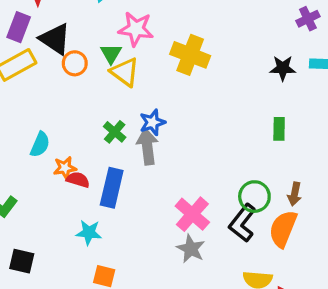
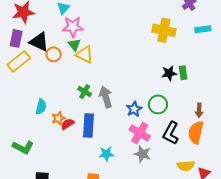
pink star: (136, 29) -> (73, 27), moved
yellow cross: (190, 55) -> (164, 30), moved
black star: (283, 68) -> (169, 73), moved
blue star: (152, 122) -> (134, 109), moved
red semicircle: (78, 180) -> (67, 124), turned -40
green circle: (254, 197) -> (158, 104), moved
cyan star: (89, 233) -> (106, 154), moved

